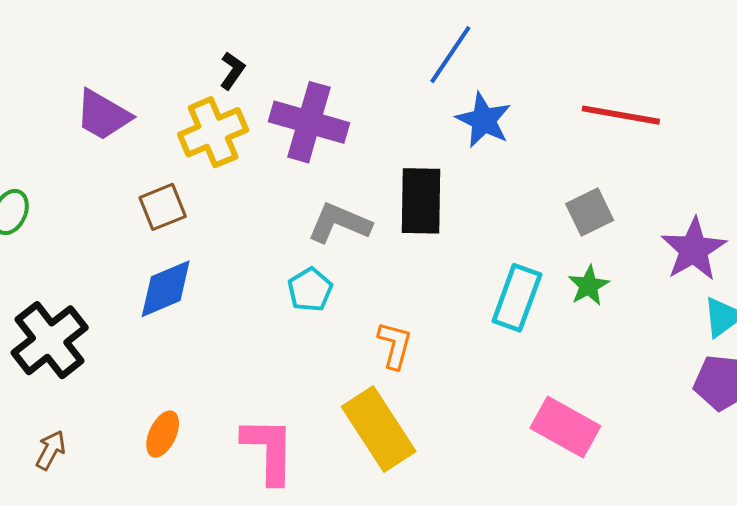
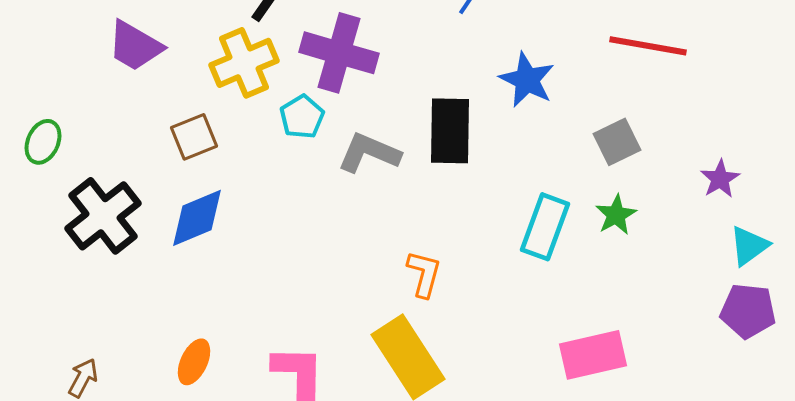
blue star: (484, 120) -> (527, 80), moved
purple star: (694, 249) -> (720, 179), size x0.6
cyan pentagon: (310, 290) -> (302, 117), moved
black cross: (50, 340) -> (103, 216), moved
pink rectangle: (565, 427) -> (593, 355), turned -42

